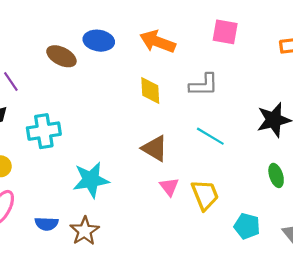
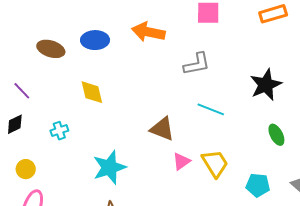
brown ellipse: (61, 56) -> (51, 49), moved
yellow diamond: (150, 91) -> (92, 92), moved
cyan cross: (44, 131) -> (59, 131), size x0.6
pink triangle: (169, 187) -> (181, 161), turned 42

